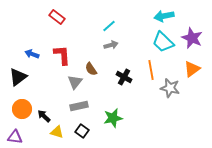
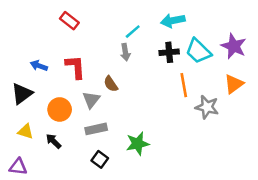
cyan arrow: (164, 16) -> (173, 21), moved
gray arrow: (111, 45) -> (125, 52), moved, turned 96
black cross: (124, 77) -> (169, 52), moved, turned -35
orange circle: (22, 109) -> (60, 109), moved
yellow triangle: (57, 132) -> (26, 131), moved

